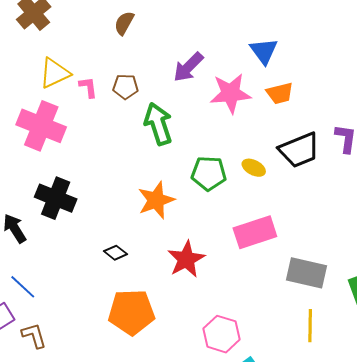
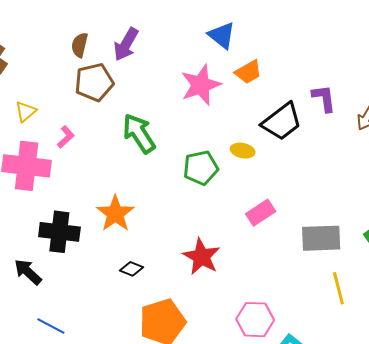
purple arrow: (188, 67) -> (126, 44), moved
yellow triangle: (55, 73) -> (26, 111), size x0.7
pink L-shape: (88, 87) -> (66, 137), moved, turned 70
brown pentagon: (125, 87) -> (94, 82), moved, size x1.5
orange star: (156, 200) -> (115, 214), moved
pink rectangle: (255, 232) -> (261, 213), size x0.7

